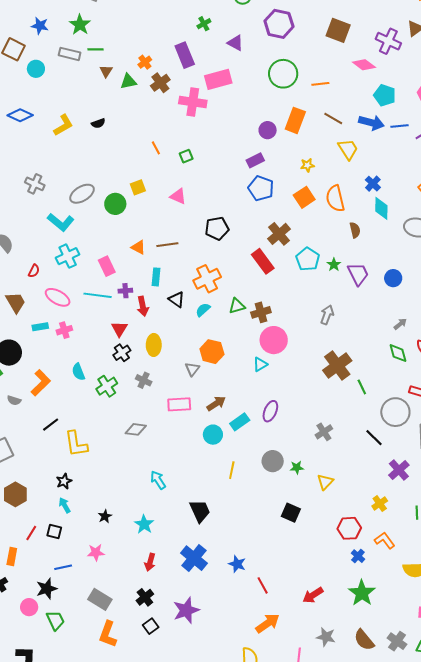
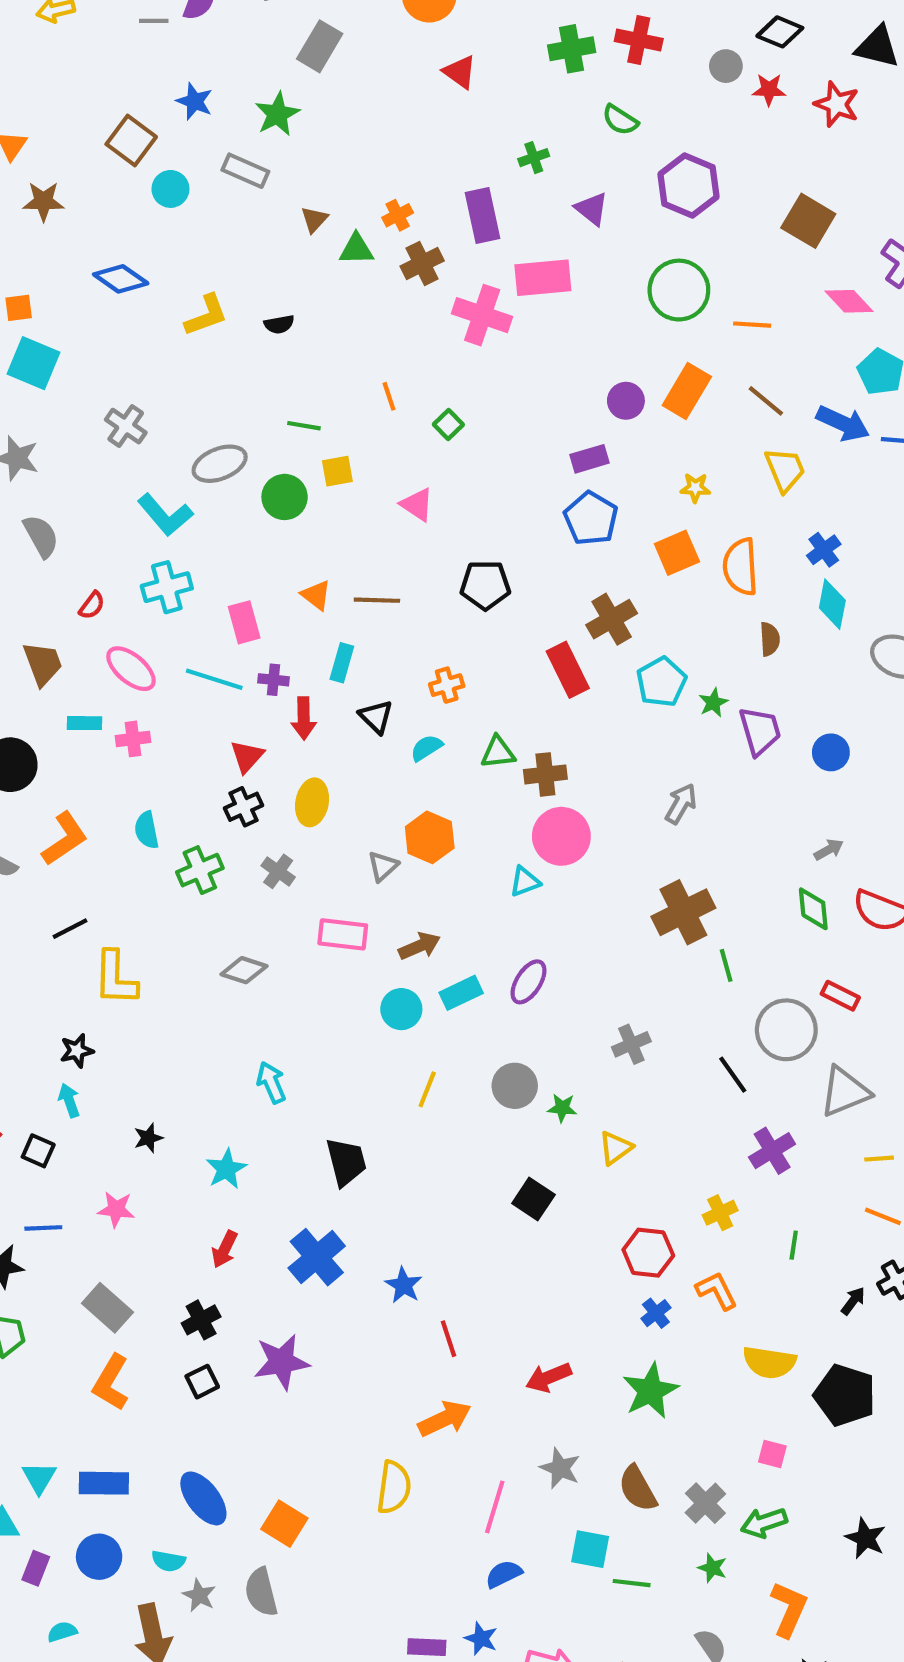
green line: (95, 49) -> (304, 426), moved
green square: (186, 156) -> (448, 424), turned -32
orange cross: (207, 279) -> (447, 685), size x0.6

